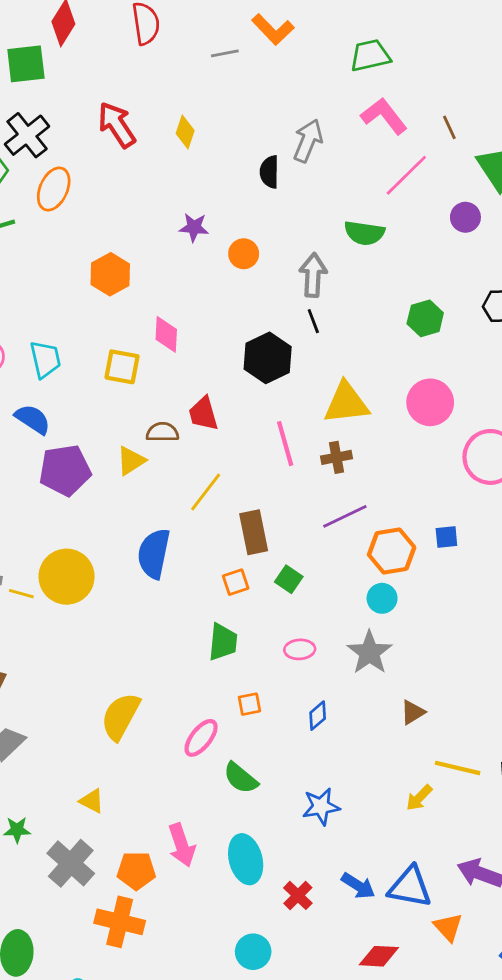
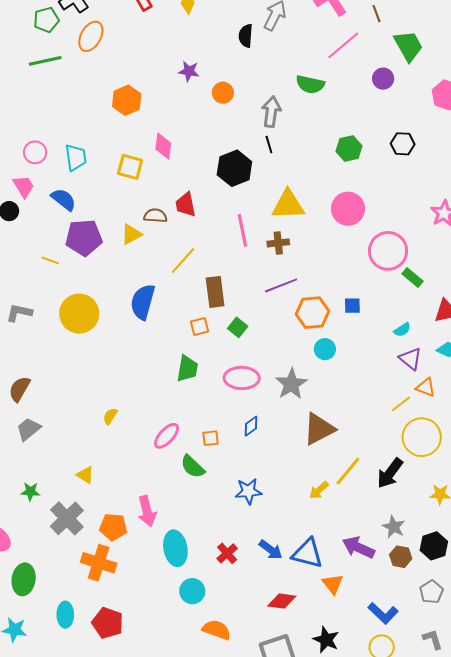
yellow line: (21, 594) -> (50, 260), moved
cyan circle: (382, 598) -> (325, 349), moved
pink ellipse: (300, 649) -> (242, 378), size x1.6
orange square: (249, 704) -> (211, 438), moved
brown triangle: (413, 712) -> (319, 429), size x1.8
yellow semicircle: (120, 716) -> (110, 416), size x0.5
yellow line: (458, 768) -> (348, 471), turned -68
cyan ellipse: (246, 859) -> (175, 548), moved

